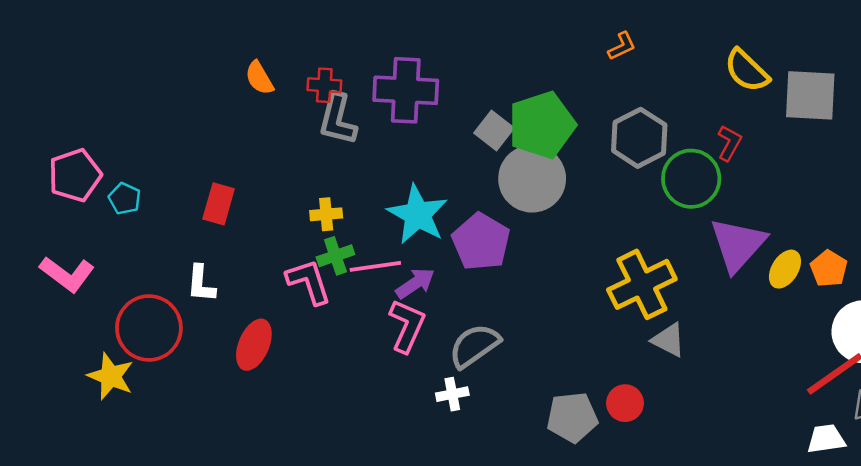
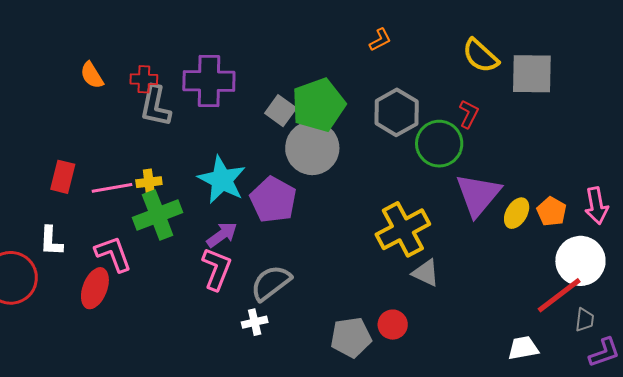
green cross: (335, 256) -> (158, 215), size x1.6
pink line: (375, 266) -> (112, 188), moved
pink L-shape: (309, 282) -> (113, 254), moved
white trapezoid: (826, 439) -> (523, 348), moved

